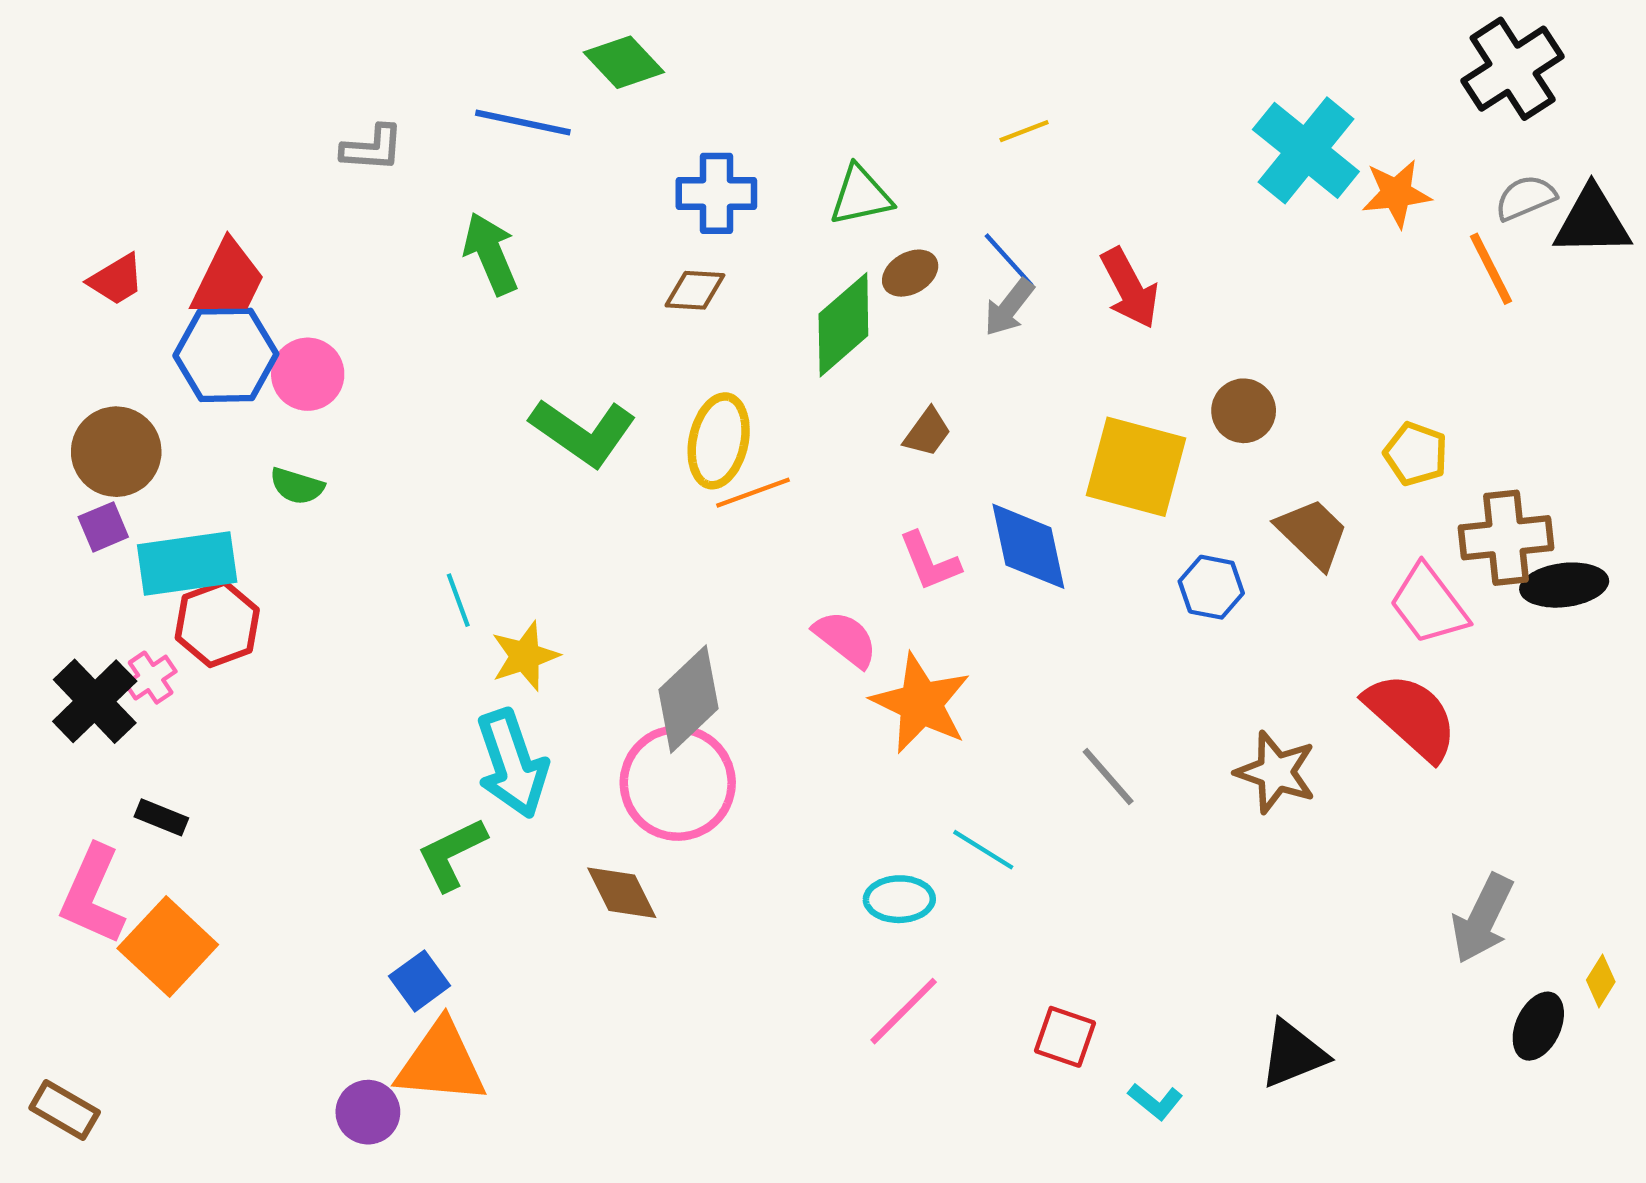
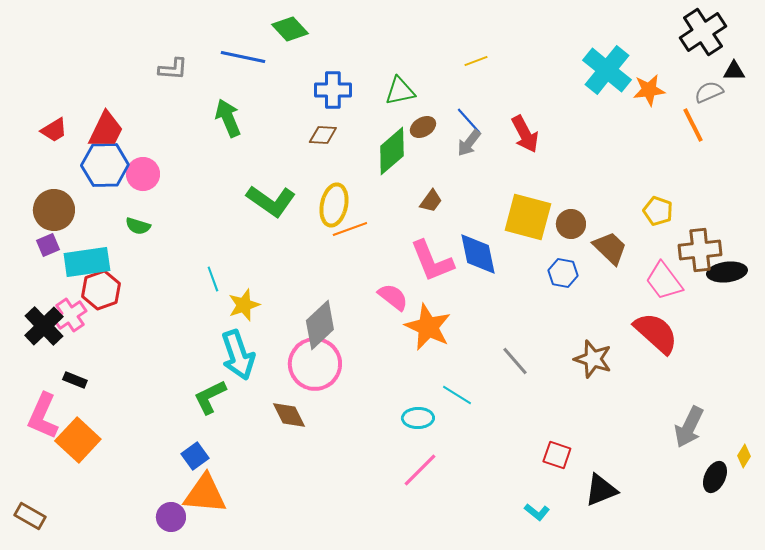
black triangle: (1592, 221) -> (734, 71), moved, size x0.6
brown circle: (1244, 411) -> (571, 224), moved
pink L-shape: (929, 561) -> (432, 261), size x1.5
pink cross: (151, 678) -> (70, 315), size x1.4
red square: (1065, 1037) -> (557, 455), moved

